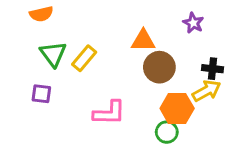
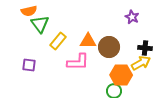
orange triangle: (143, 41) -> (88, 41), moved
green triangle: (53, 54) -> (40, 24), moved
pink L-shape: (109, 113) -> (78, 62), moved

